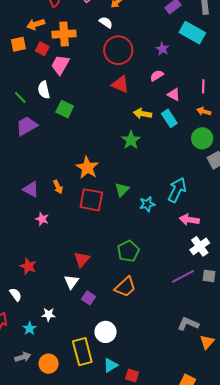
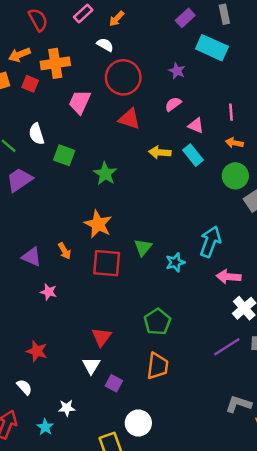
pink trapezoid: (60, 65) -> (80, 102), moved
green star: (131, 140) -> (105, 174), moved
orange trapezoid: (125, 287) -> (158, 366), turned -35

